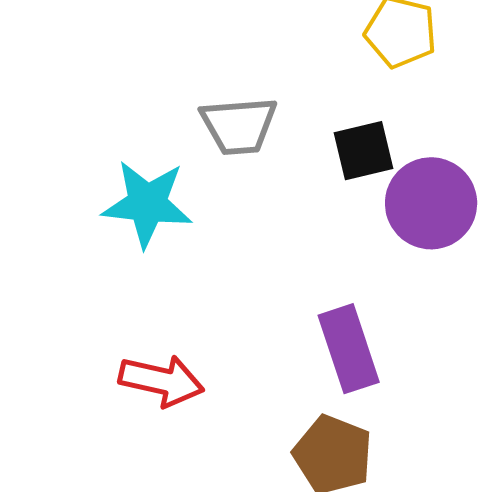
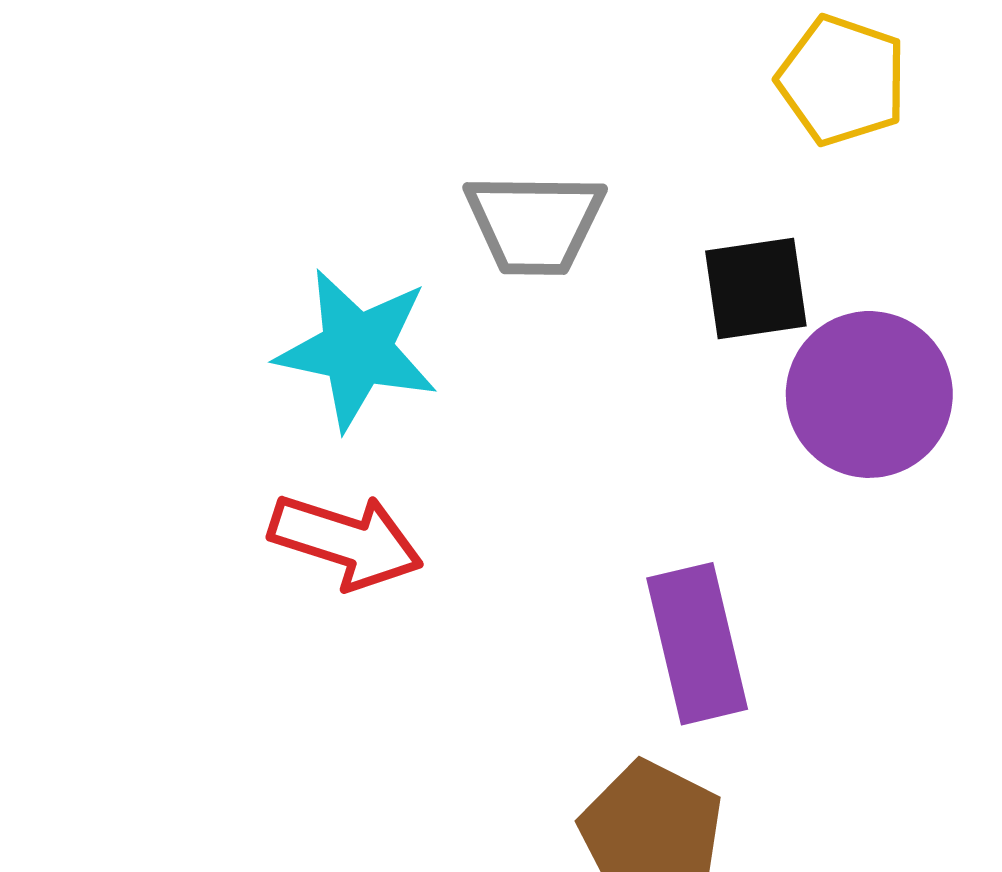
red arrow: (161, 381) -> (346, 541), moved

